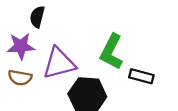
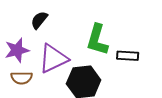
black semicircle: (37, 17) -> (39, 20), moved, turned 36

